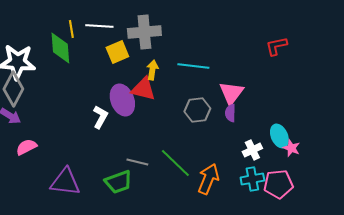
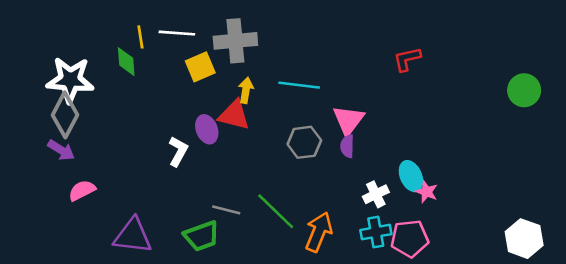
green diamond: (60, 48) -> (126, 62), size x0.7
purple ellipse: (122, 100) -> (207, 129), size x0.7

